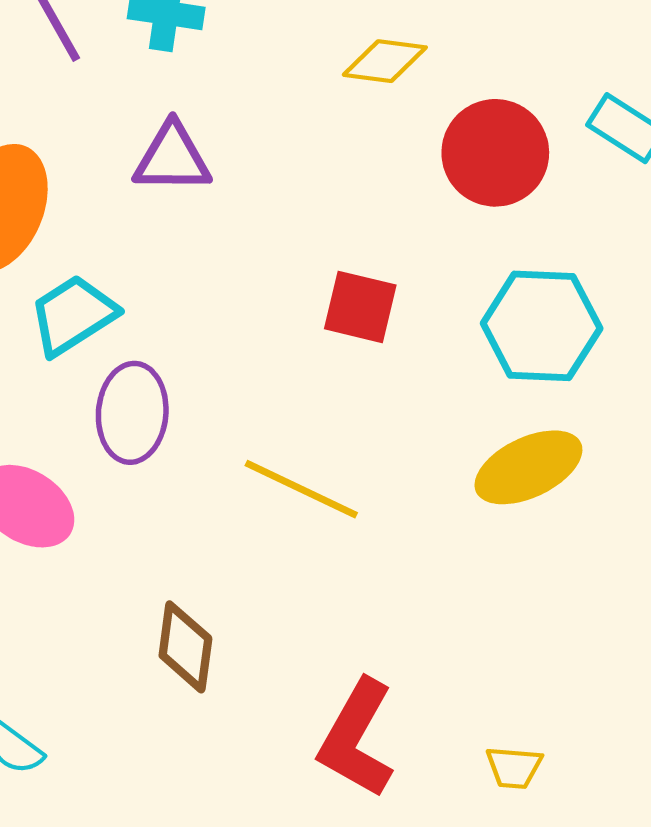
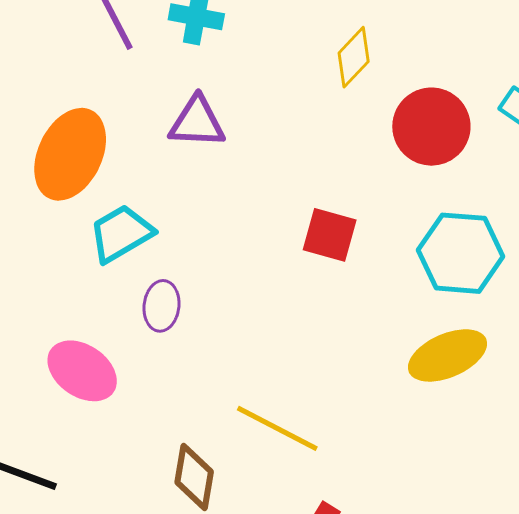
yellow diamond: (385, 61) -> (354, 57), turned -56
purple ellipse: (132, 413) -> (162, 306), size x0.7
yellow line: (301, 489) -> (277, 428), moved

